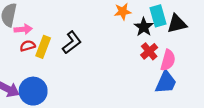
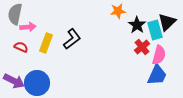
cyan rectangle: (158, 16) -> (155, 30), moved
black triangle: (177, 24) -> (167, 22), turned -30
red semicircle: (28, 46) -> (21, 47), moved, turned 40

